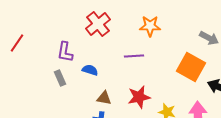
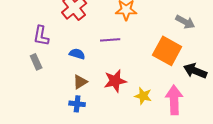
blue semicircle: (90, 70) -> (77, 54), moved
brown triangle: (104, 98) -> (80, 82), turned -42

